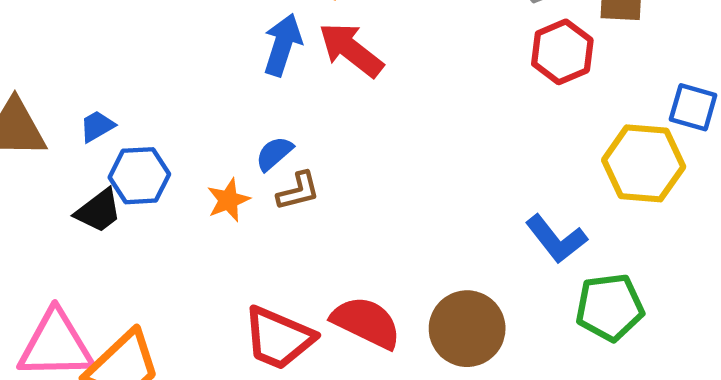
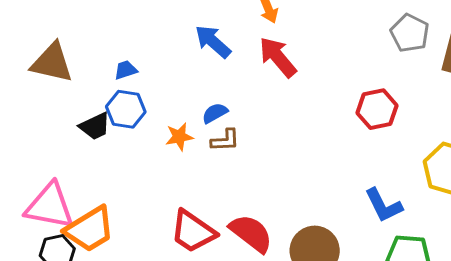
blue arrow: (283, 45) -> (213, 42), moved, turned -78
red hexagon: (562, 52) -> (377, 109), moved
blue trapezoid: (97, 126) -> (126, 70), moved

